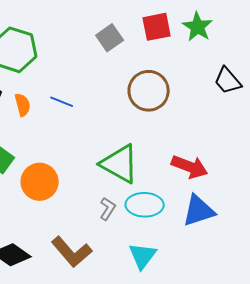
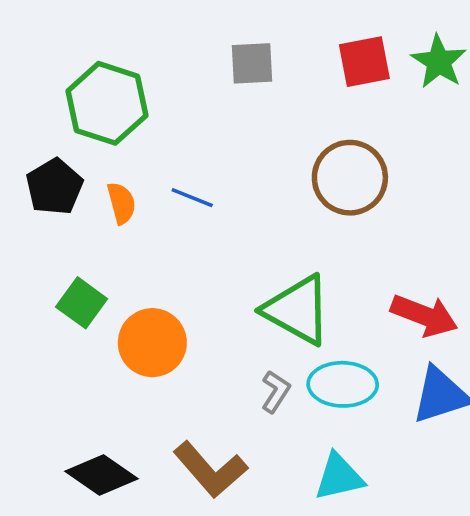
gray square: (110, 38) -> (252, 63), moved, turned 32
cyan triangle: (143, 256) -> (339, 477), turned 40

